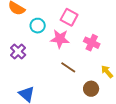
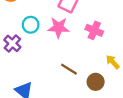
cyan circle: (38, 26) -> (31, 25), moved
brown line: (68, 67) -> (69, 69), moved

